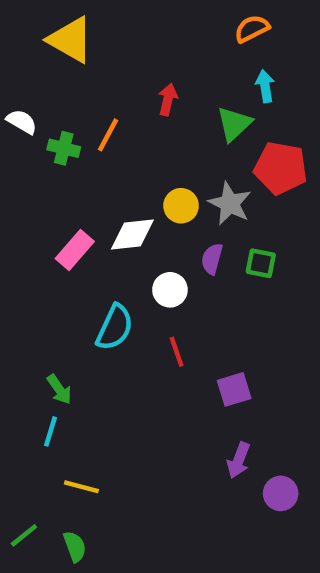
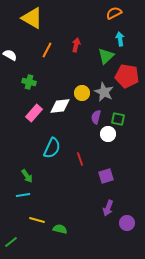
orange line: (108, 135) -> (47, 50), moved
green cross: (64, 148) -> (29, 82), moved
white circle: (170, 290) -> (108, 134), moved
cyan line: (50, 431) -> (23, 195), turned 64
green semicircle: (75, 547) -> (60, 229), moved, turned -56

